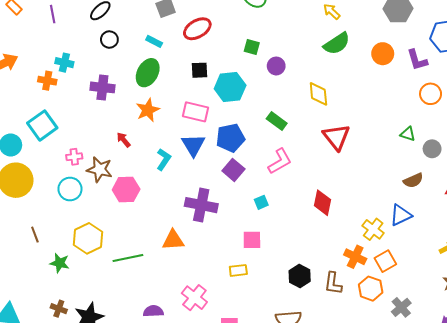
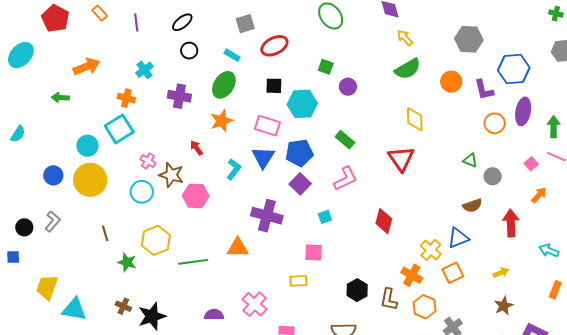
cyan cross: (64, 63) -> (144, 70), turned 36
orange cross: (47, 81) -> (126, 98), moved
yellow diamond: (318, 94) -> (415, 119), moved
pink cross: (74, 157) -> (148, 161), turned 35
orange square: (385, 261) -> (453, 273), moved

